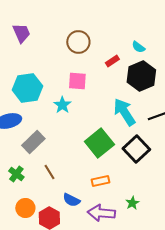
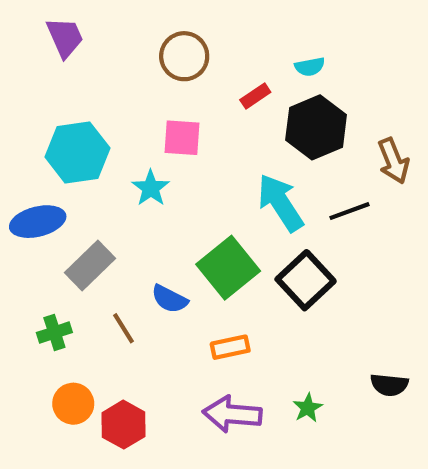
cyan semicircle: (138, 47) -> (310, 67), turned -48
green cross: (16, 174) -> (54, 332), turned 35
blue semicircle: (71, 200) -> (170, 299), moved
green star: (132, 203) -> (308, 408), moved

